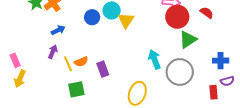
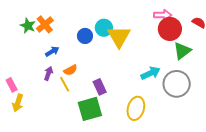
yellow triangle: (126, 20) -> (119, 37), size x1.4
cyan arrow: (154, 59) -> (150, 73), turned 90
orange semicircle: (81, 62) -> (70, 70), moved
green square: (76, 89) -> (90, 109), moved, size x1.4

